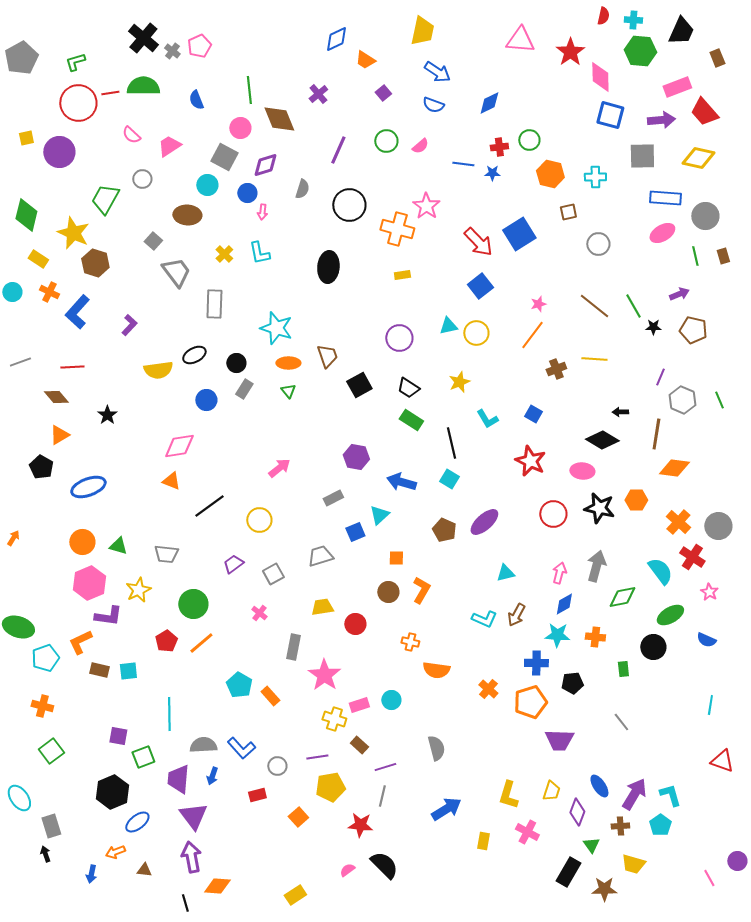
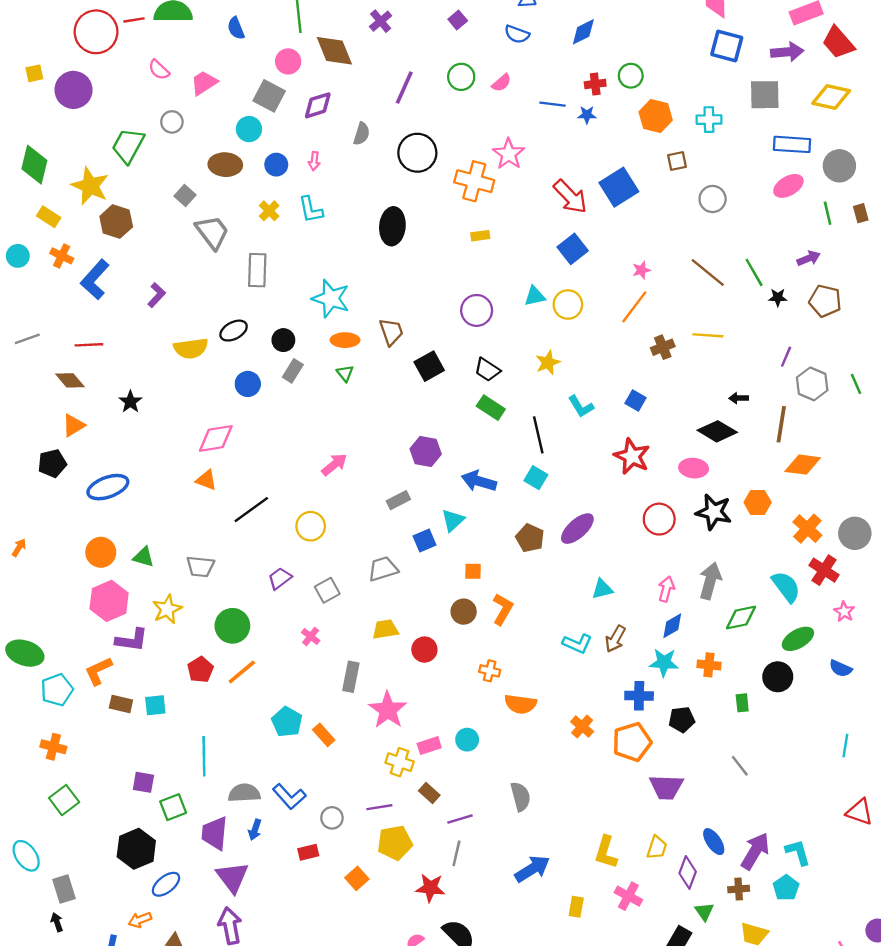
blue circle: (247, 193) -> (276, 165), moved
black pentagon: (41, 467) -> (52, 463), turned 30

